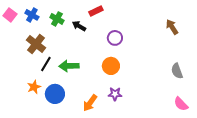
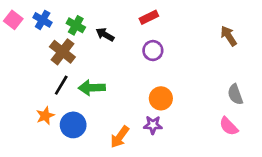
red rectangle: (96, 11) -> (149, 17), moved
brown cross: (36, 44) -> (62, 52), moved
orange circle: (111, 66) -> (161, 98), moved
pink semicircle: (181, 104) -> (229, 126), moved

